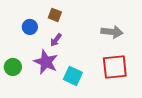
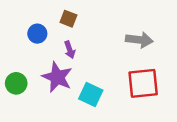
purple arrow: (56, 40) -> (70, 50), turned -56

